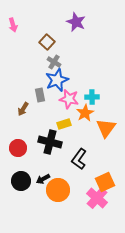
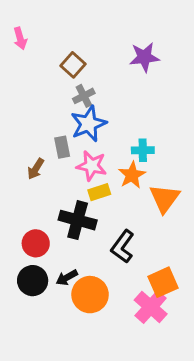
purple star: (76, 22) -> (144, 57), moved, turned -30
gray cross: (54, 62) -> (84, 96), turned 32
pink star: (69, 99) -> (92, 166), moved
red circle: (18, 148) -> (36, 243), moved

